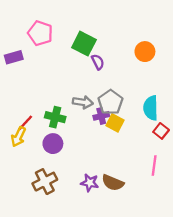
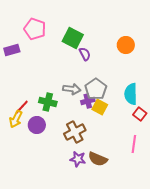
purple circle: (53, 144) -> (37, 125), moved
brown cross: (45, 182) -> (75, 132), moved

